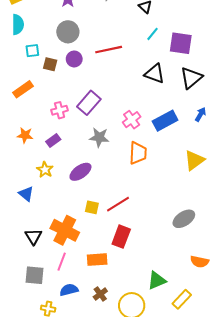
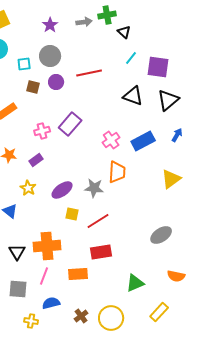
cyan square: (32, 51) -> (24, 64), moved
gray star: (99, 137) -> (94, 188), moved
yellow square: (92, 207) -> (72, 214), moved
orange cross: (65, 230) -> (47, 246), turned -32
red rectangle: (121, 237) -> (101, 252), turned 60
green triangle: (157, 280) -> (135, 283), moved
brown cross: (100, 294) -> (81, 316), moved

